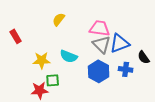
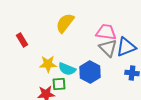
yellow semicircle: (59, 19) -> (65, 23), size x1.5
cyan semicircle: (69, 56) -> (67, 69), moved
blue hexagon: (99, 71) -> (90, 72), moved

